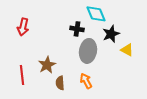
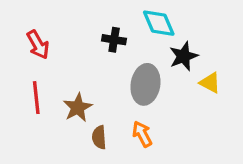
red arrow: (23, 27) -> (38, 45), turned -42
black cross: (77, 29) -> (114, 40), moved
red line: (22, 75) -> (36, 98), moved

